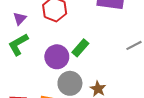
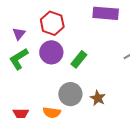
purple circle: (57, 57) -> (51, 52), moved

